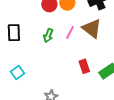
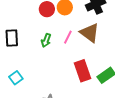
red rectangle: (84, 66) -> (83, 71), size x1.5

